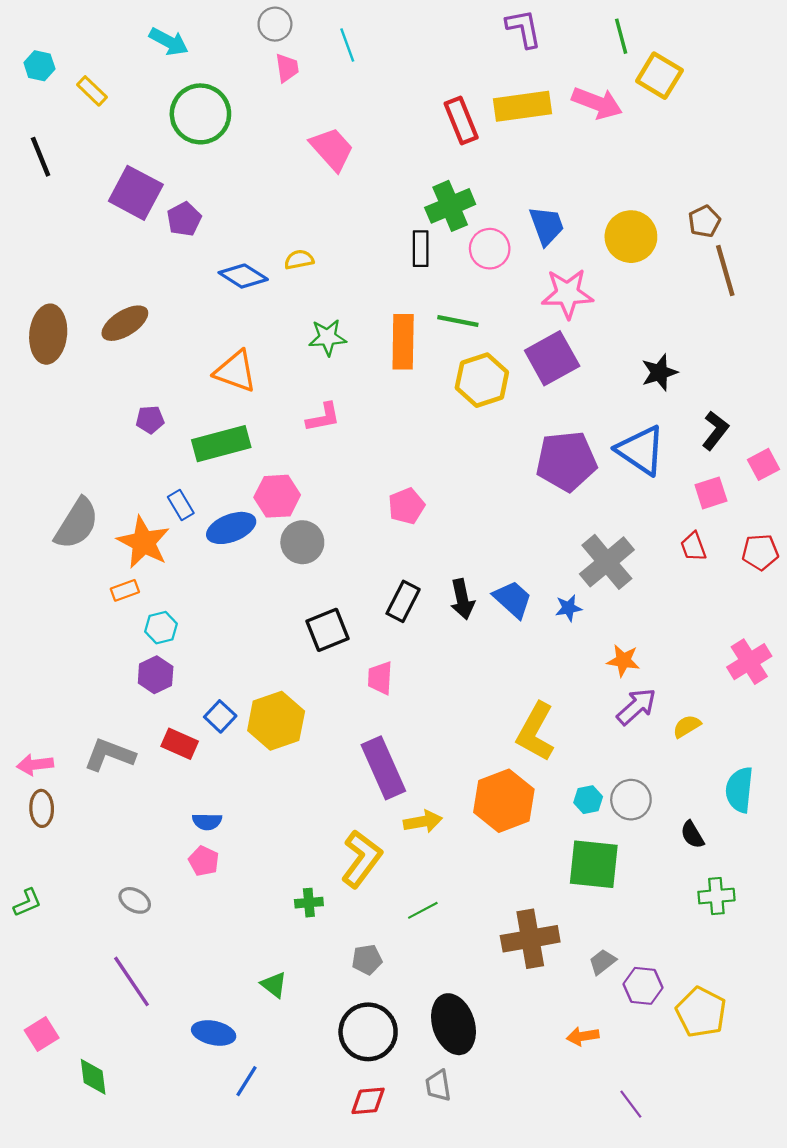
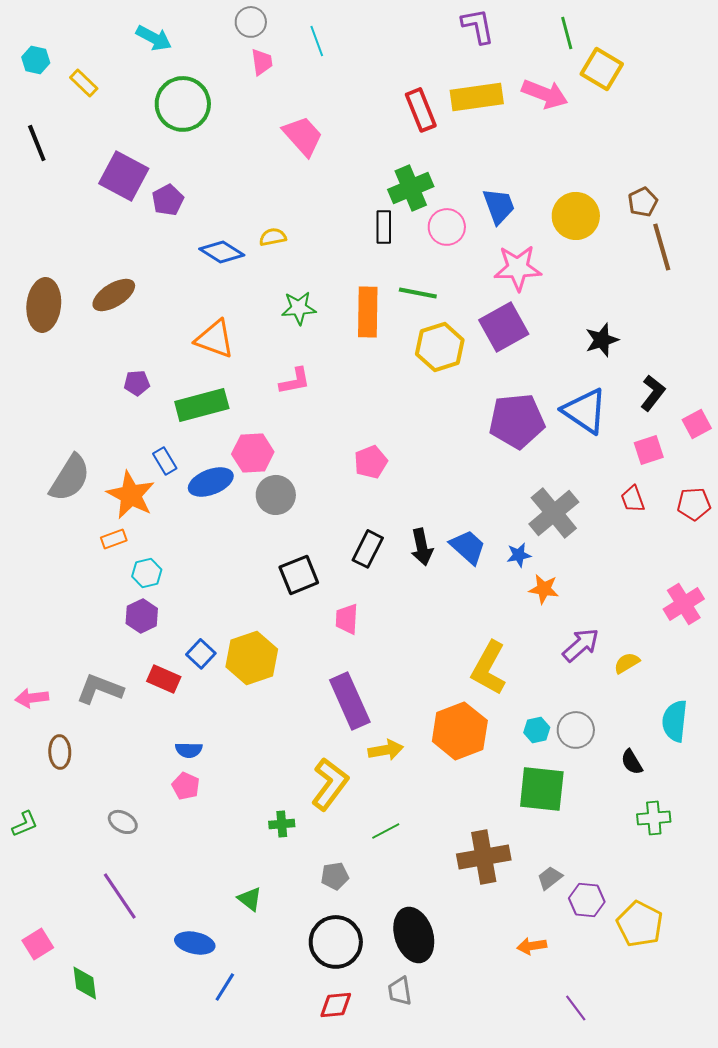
orange star: (623, 661) -> (544, 589), moved
brown ellipse: (42, 808) -> (60, 752), moved

